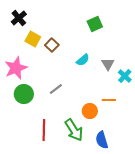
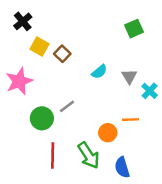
green square: (95, 24) -> (134, 29), moved
green circle: (24, 94) -> (42, 118), moved

